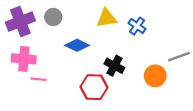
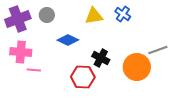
blue cross: (137, 26) -> (123, 14), moved
orange circle: (155, 76) -> (137, 67), size x1.4

